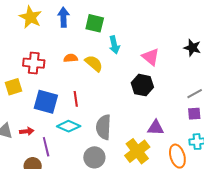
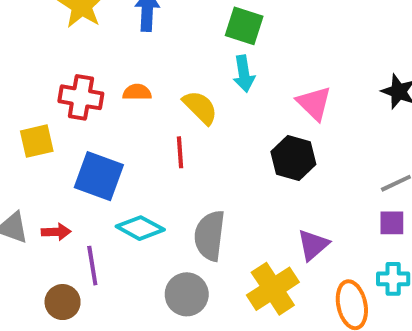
green square: (95, 23) -> (244, 26), moved
orange semicircle: (71, 58) -> (137, 92), moved
red line: (76, 99) -> (180, 152), moved
purple triangle: (156, 128) -> (313, 245), turned -48

